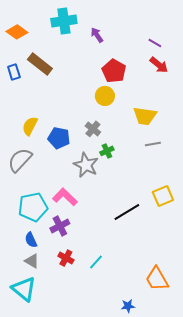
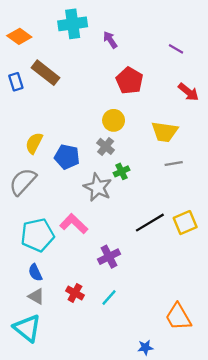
red arrow: (159, 65) -> (188, 92), moved
yellow circle: (105, 96) -> (114, 120), moved
black line: (127, 212) -> (150, 223), moved
purple cross: (60, 226) -> (109, 257), moved

